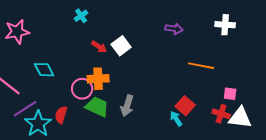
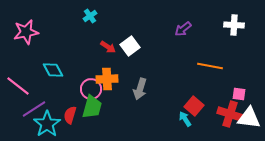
purple arrow: (174, 29) -> (183, 29), turned 132
gray arrow: (127, 106) -> (140, 89), moved
green trapezoid: (97, 107) -> (92, 107), moved, turned 80
red cross: (221, 114) -> (230, 114), size x1.4

